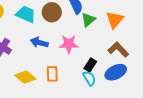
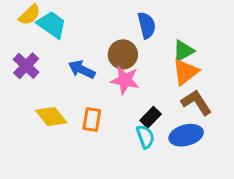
brown circle: (52, 12) -> (123, 54), moved
cyan trapezoid: (26, 14) -> (52, 25), moved
green triangle: (88, 20) -> (183, 51), moved
orange triangle: (115, 20) -> (185, 72), moved

